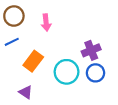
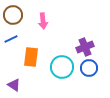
orange rectangle: (33, 61) -> (31, 57), turned -30
purple triangle: (26, 92) -> (14, 85), moved

